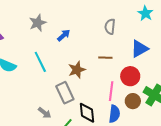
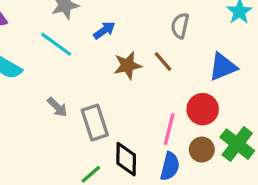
brown line: (105, 58) -> (163, 61), moved, turned 40
cyan line: (40, 62) -> (56, 44), moved, turned -35
brown star: (77, 70) -> (128, 65), moved
gray arrow: (45, 113) -> (57, 107), moved

